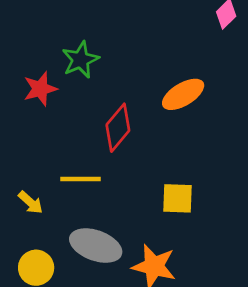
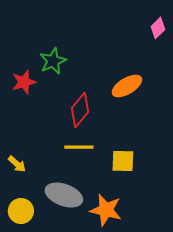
yellow line: (80, 179) -> (79, 147), moved

